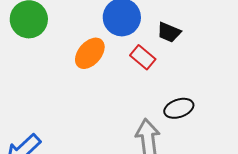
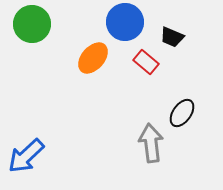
black ellipse: (179, 108) -> (182, 113), turned -36

